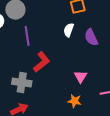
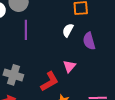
red L-shape: (42, 62) -> (50, 81), moved
pink triangle: (81, 77) -> (69, 66), moved

